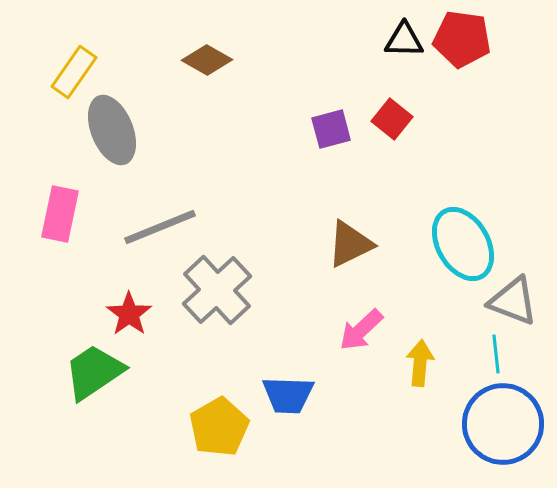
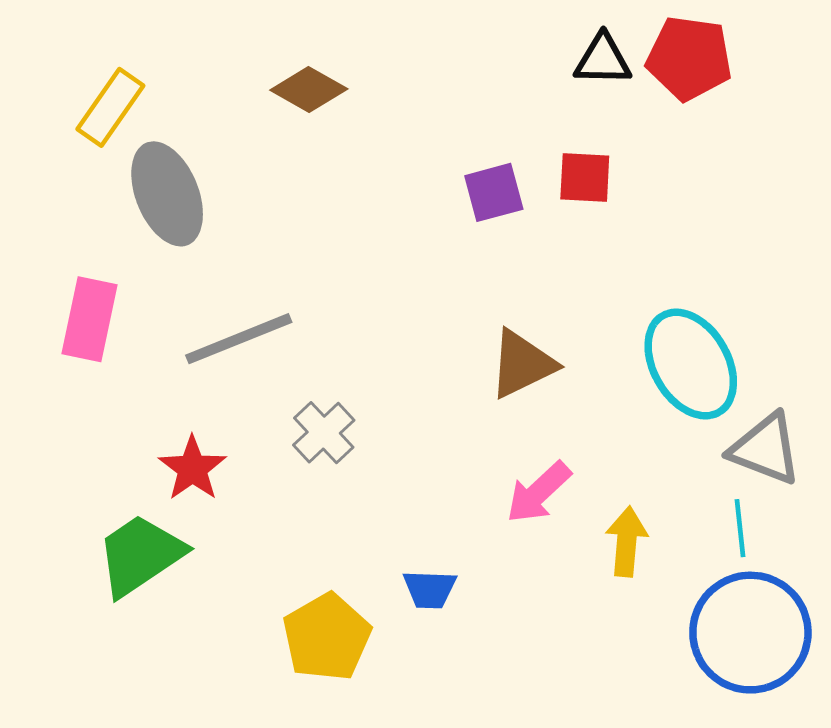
red square: (392, 119) -> (585, 178), turned -36
gray cross: (217, 290) -> (324, 433), size x0.6
blue trapezoid: (288, 395) -> (430, 589), size x0.7

